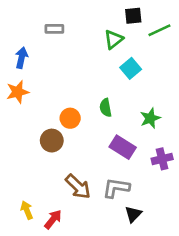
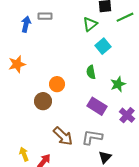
blue arrow: (22, 58) -> (26, 24), moved
green semicircle: (106, 108) -> (91, 72), moved
purple cross: (162, 159) -> (127, 115), turned -35

